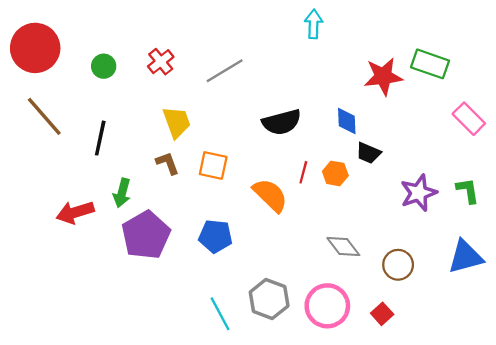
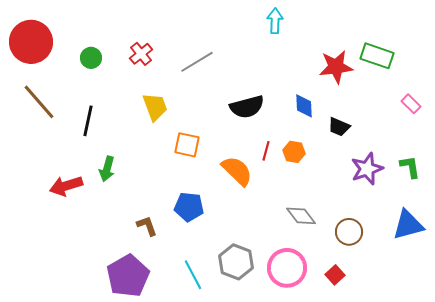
pink rectangle: (469, 119) -> (411, 104), size x0.7
black trapezoid: (368, 153) -> (339, 127), moved
brown L-shape: (168, 163) -> (147, 226), moved
purple pentagon: (146, 235) -> (128, 276), moved

